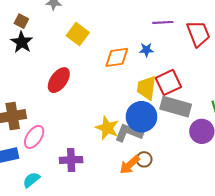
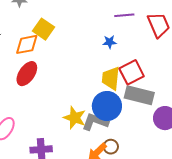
orange diamond: (117, 57) -> (27, 44), moved

